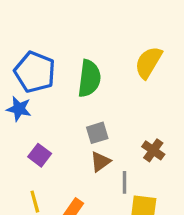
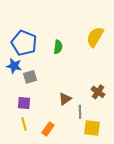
green semicircle: (89, 78) -> (58, 47), size x0.6
gray square: (97, 133) -> (30, 77), moved
purple square: (40, 155) -> (24, 103), moved, turned -32

